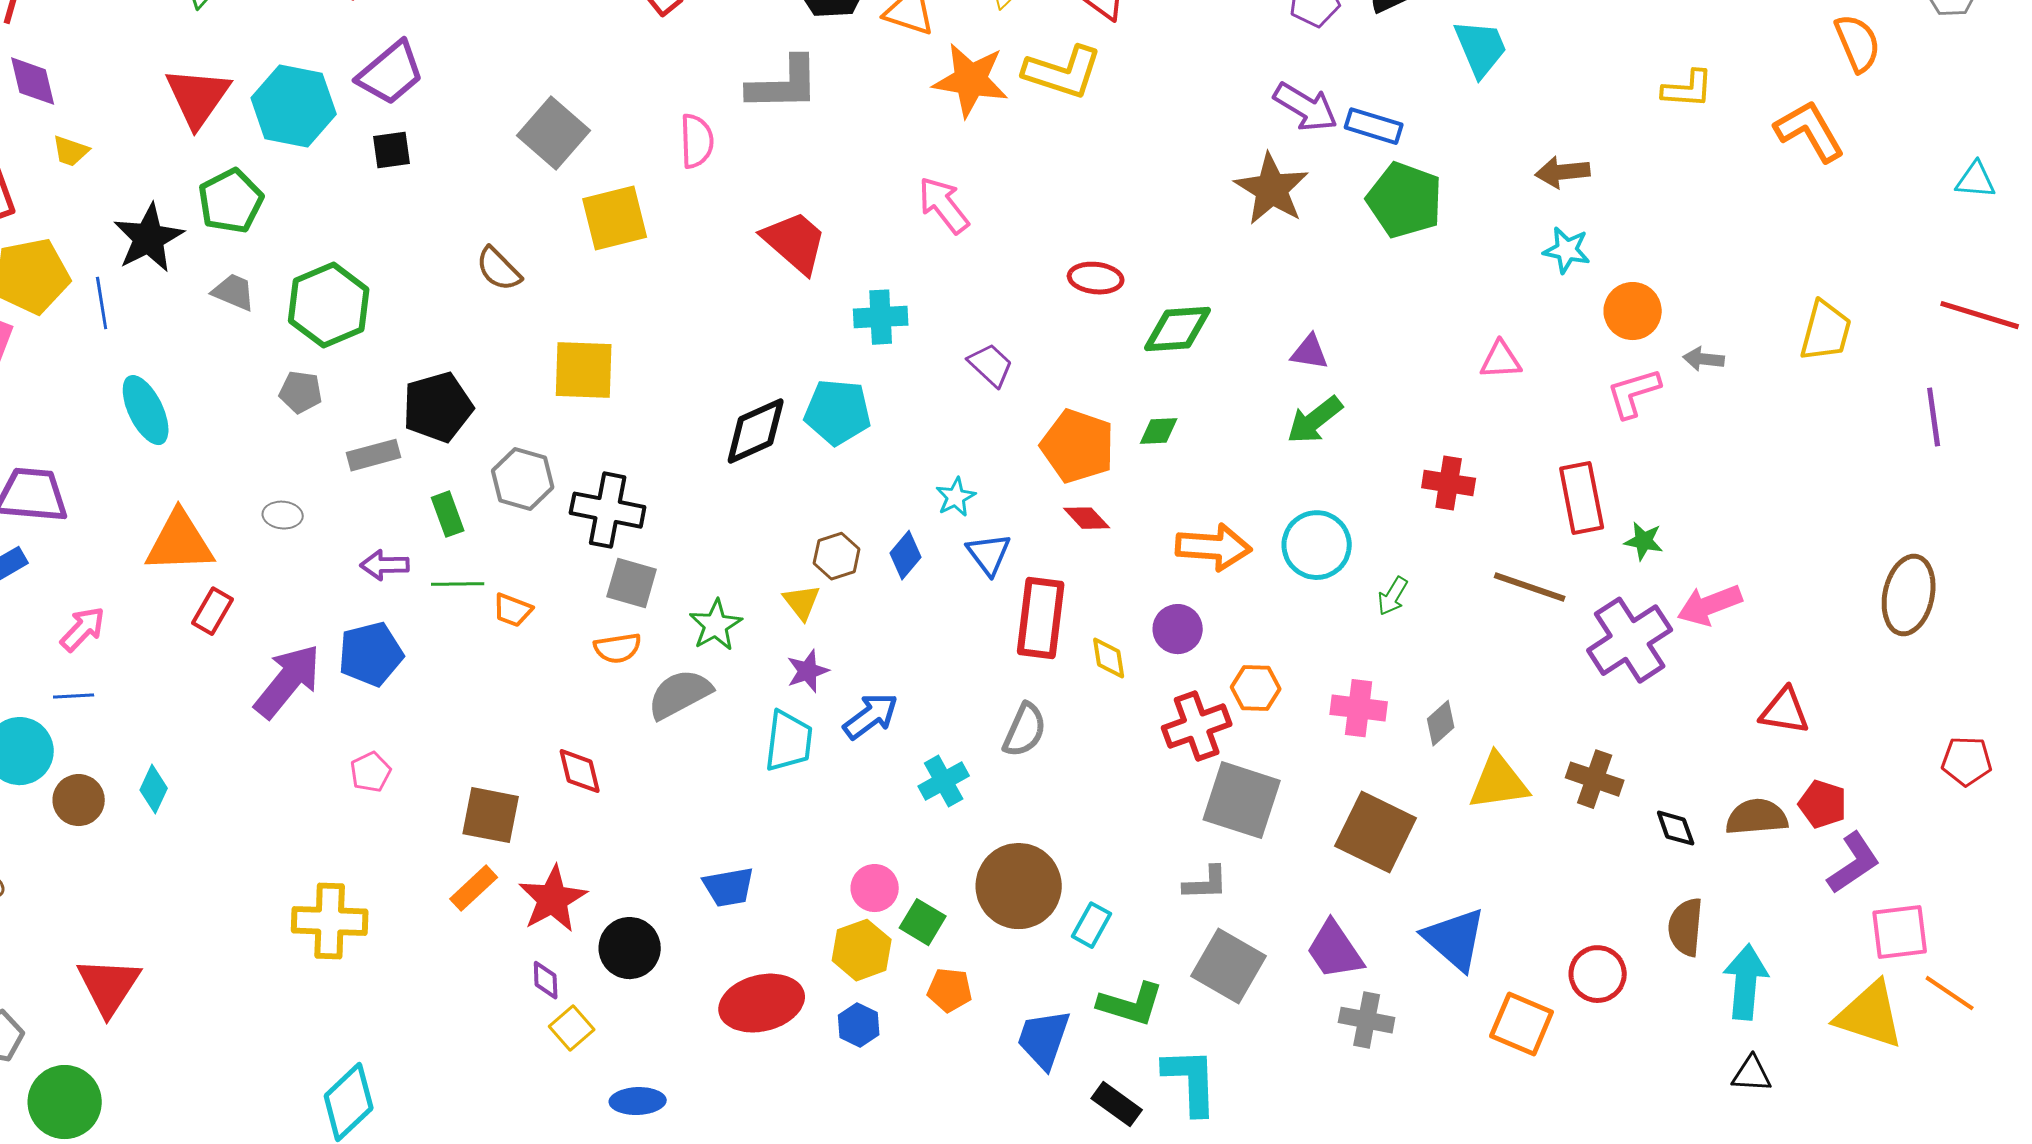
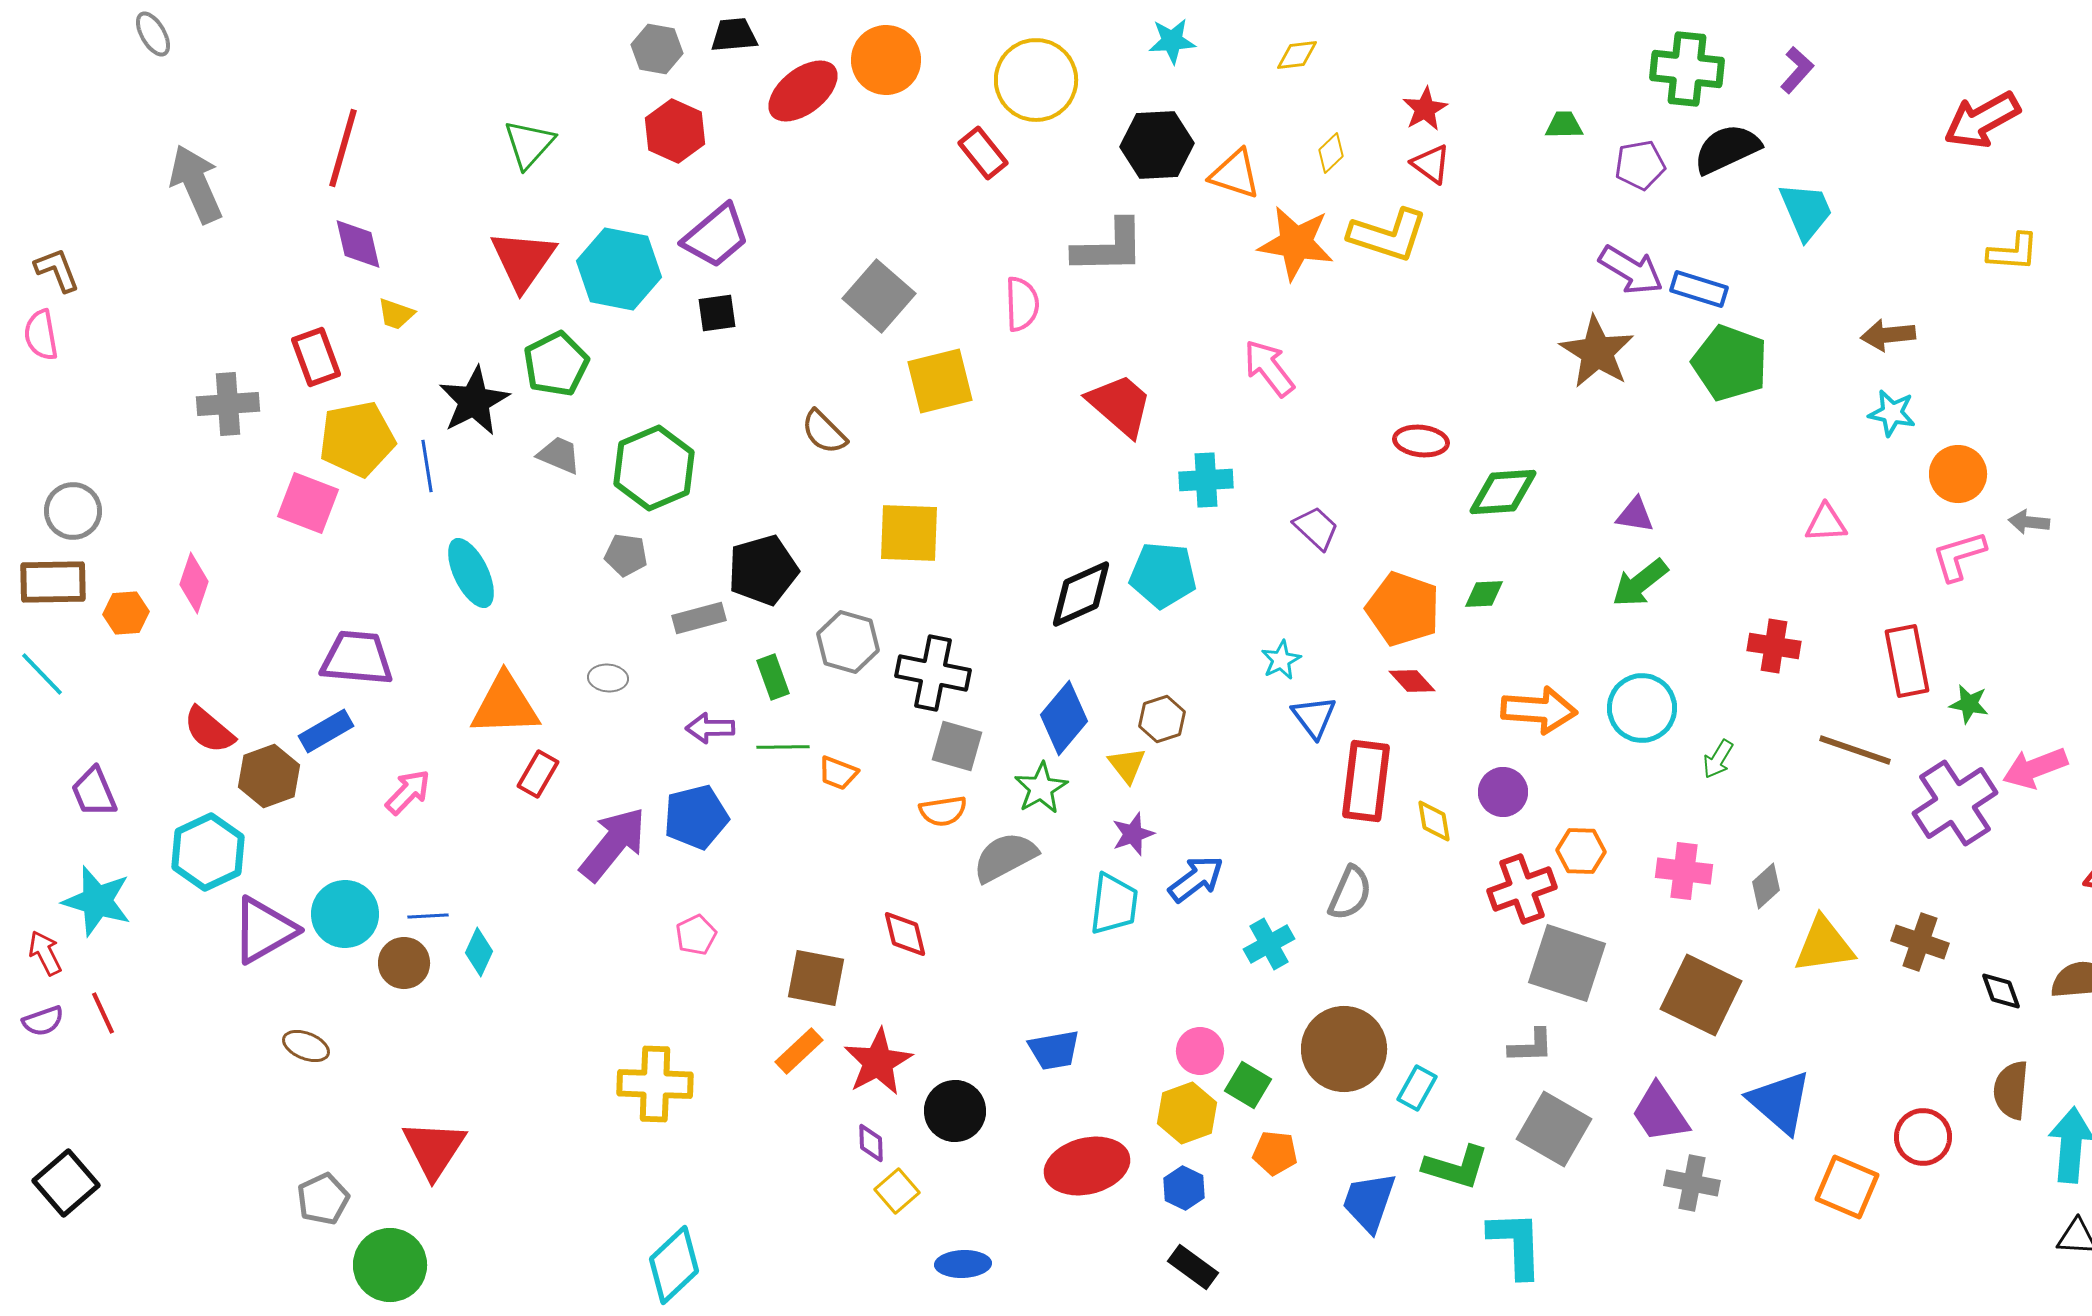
blue diamond: (906, 555) -> (1064, 718), moved, size x1.5
blue line: (74, 696) -> (428, 916), moved
black rectangle: (1117, 1104) -> (1193, 1267), moved

